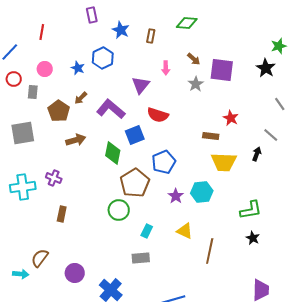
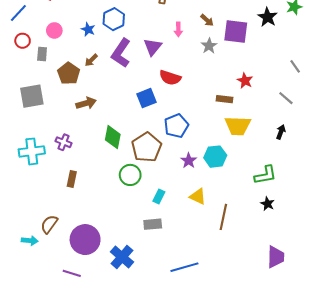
black star: (266, 68) -> (268, 17), moved
purple L-shape: (111, 109) -> (121, 53), moved, turned -96
green diamond: (113, 153) -> (113, 137), moved
black arrow: (257, 154) -> (281, 132), moved
purple circle: (75, 273) -> (85, 240), size x1.5

